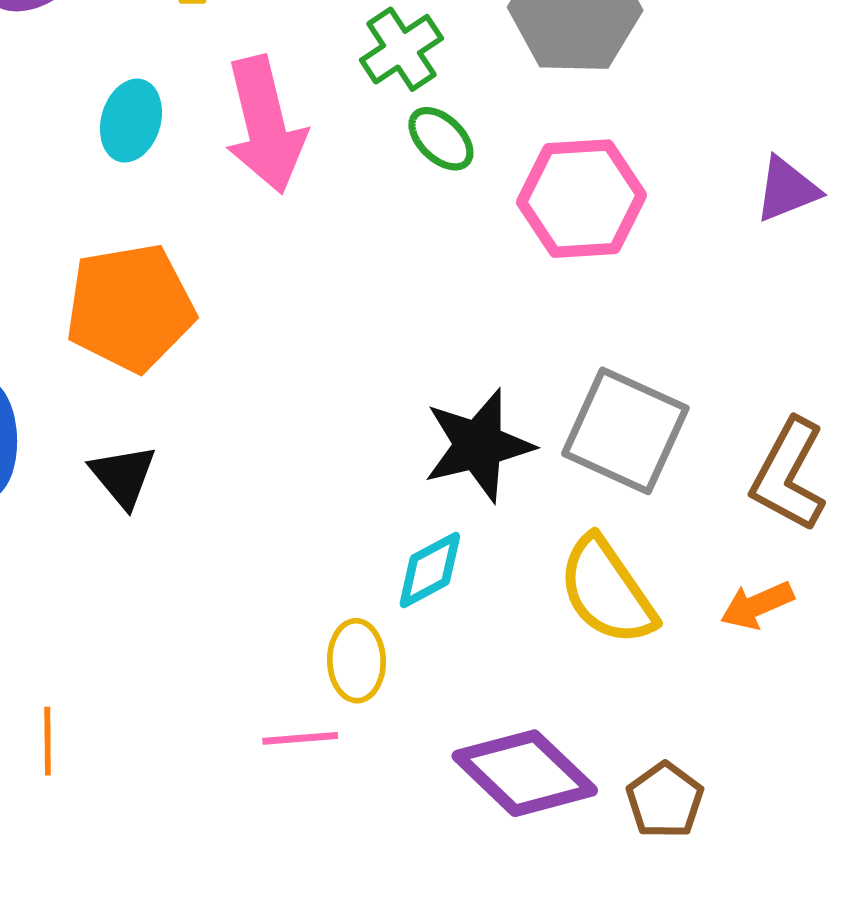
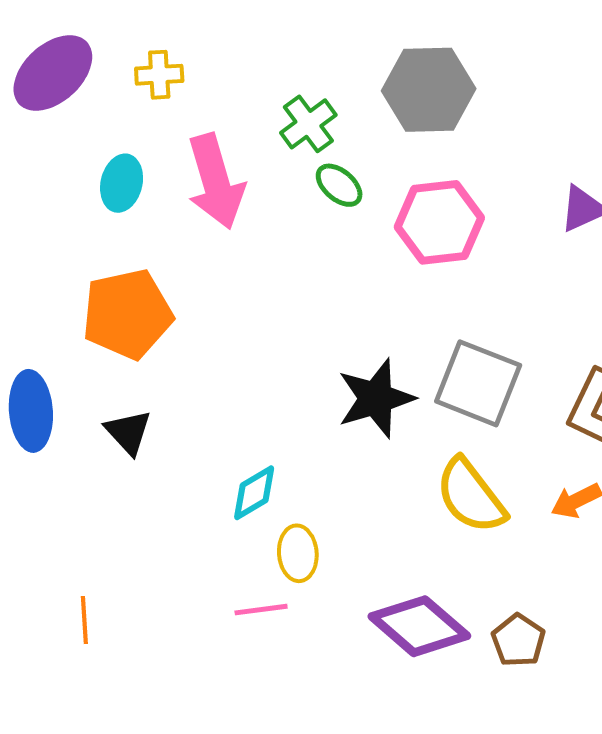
cyan diamond: (430, 570) -> (254, 493), moved

